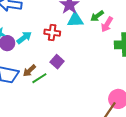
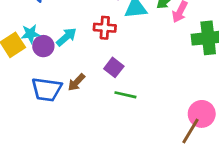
green line: (39, 78) -> (125, 95), moved, turned 49

